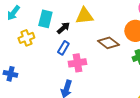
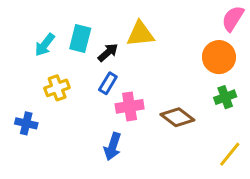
cyan arrow: (13, 13) -> (45, 45), moved
yellow cross: (26, 38) -> (57, 88), moved
brown diamond: (108, 43) -> (177, 117), moved

